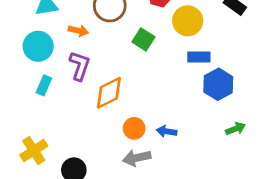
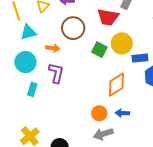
yellow circle: (188, 21) -> (122, 43), moved
orange diamond: (109, 93) -> (116, 85), moved

